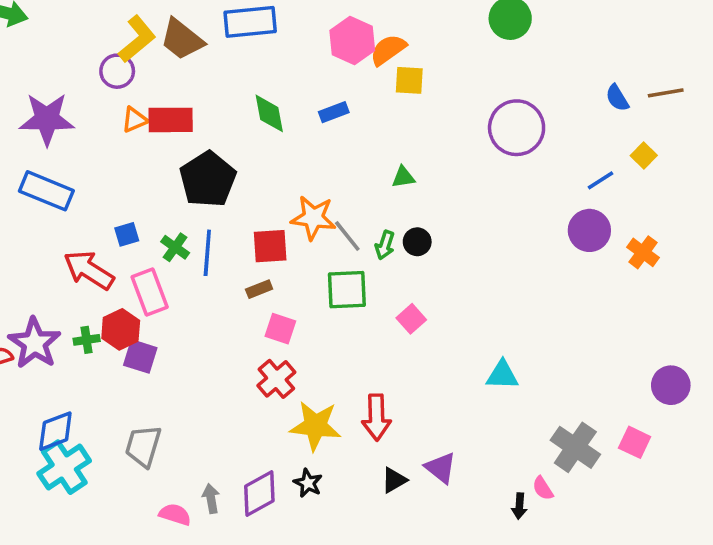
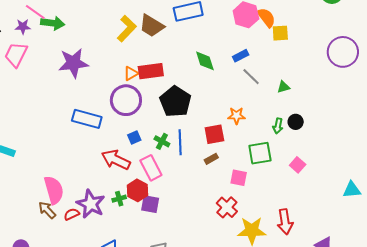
orange semicircle: (388, 50) -> (266, 18), turned 95
purple circle: (117, 71) -> (126, 100), moved, size x1.6
purple star: (47, 119) -> (73, 63), moved
orange star: (313, 218) -> (236, 116), size x0.7
gray line: (347, 236) -> (251, 77), moved
pink square: (280, 329) -> (239, 178), moved

